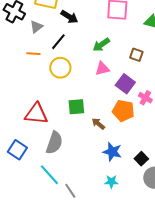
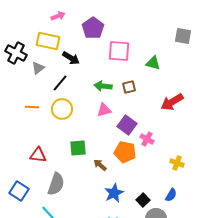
green arrow: (101, 45) -> (103, 86), turned 42
orange line: (33, 54) -> (32, 107), moved
brown square: (136, 55) -> (129, 87), moved, turned -32
red triangle: (36, 114) -> (38, 155), size x0.7
blue star: (112, 152) -> (114, 193), turned 30

